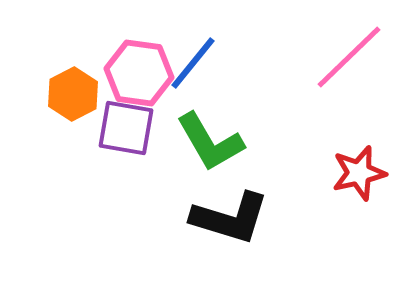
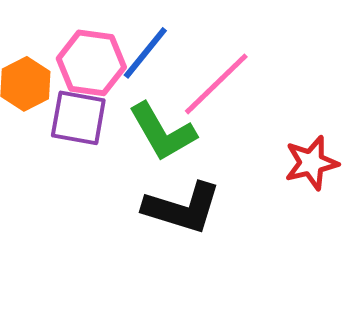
pink line: (349, 57) -> (216, 84), moved

